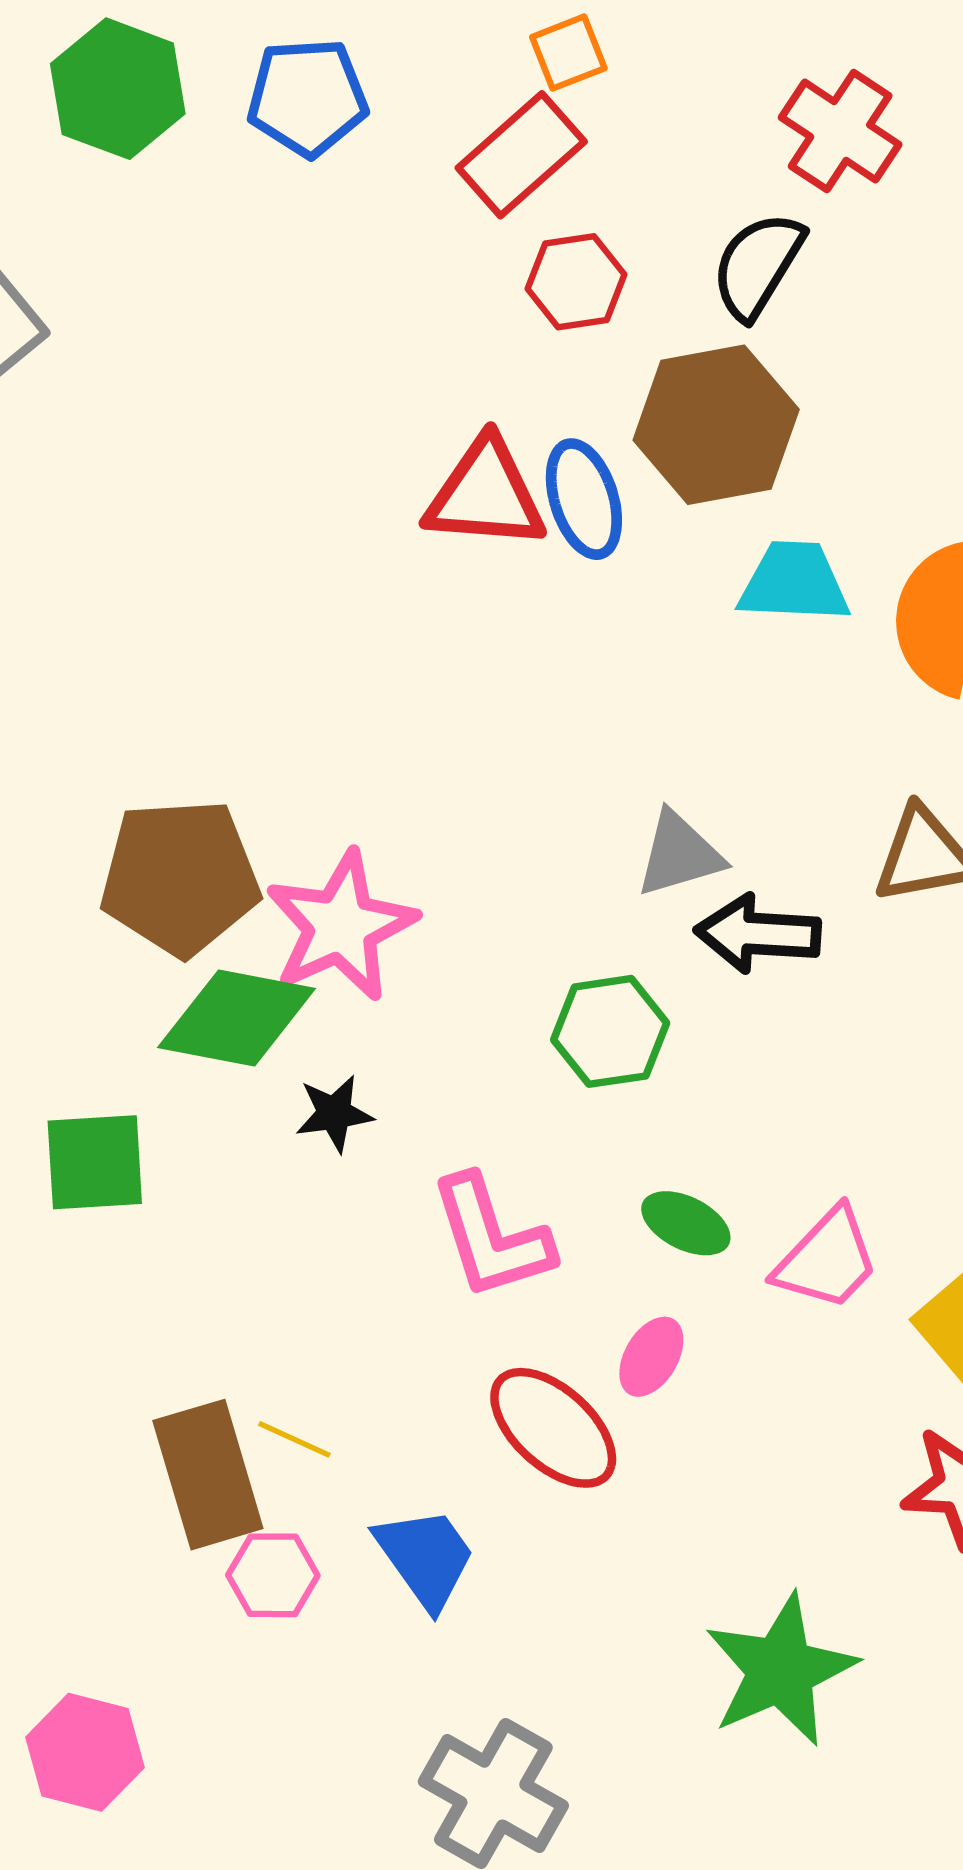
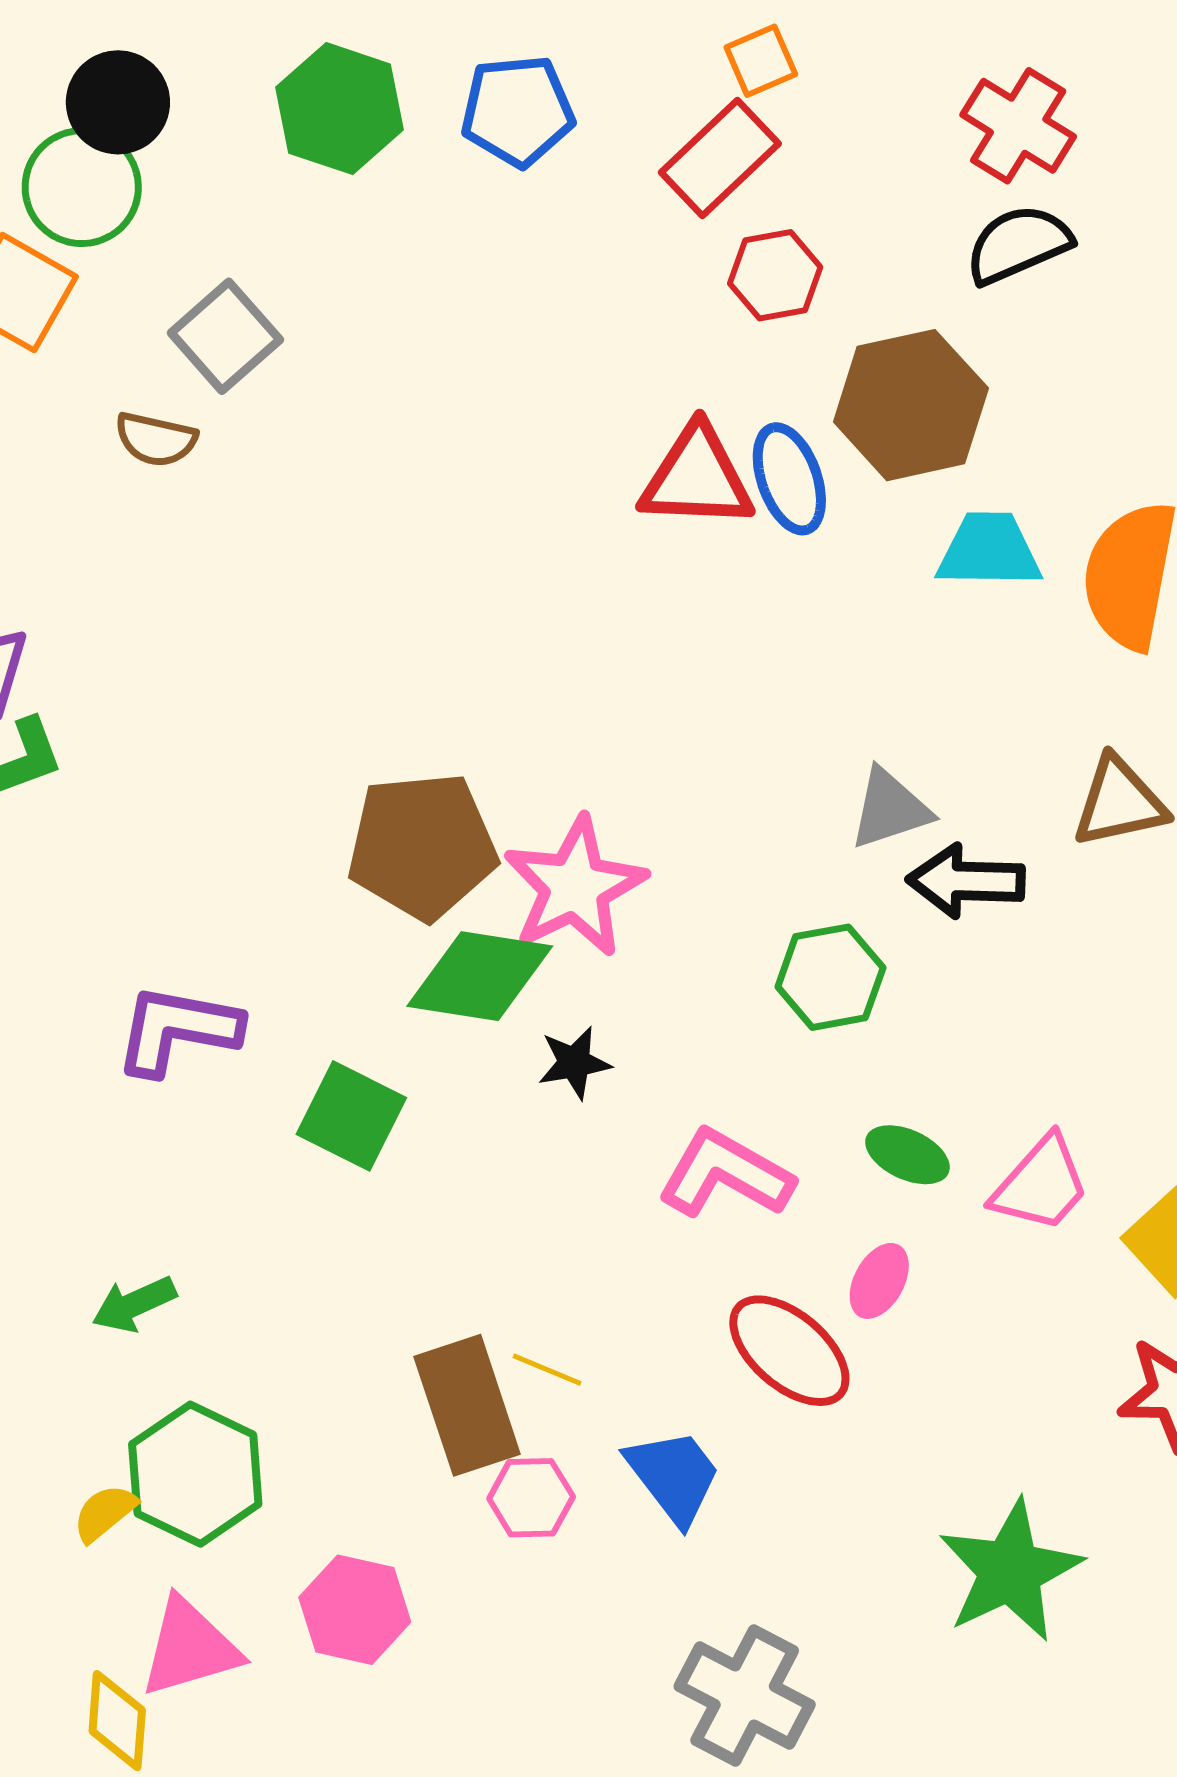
black semicircle: (758, 265) -> (1018, 244), moved, turned 37
green square: (95, 1162) -> (351, 1116), turned 32
pink L-shape: (491, 1237) -> (725, 1174), turned 139
pink hexagon: (85, 1752) -> (355, 1610), moved

